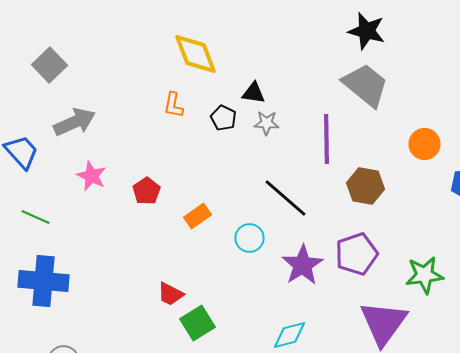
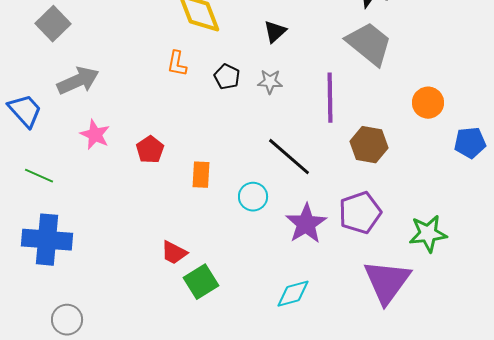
black triangle: (254, 93) -> (275, 32), moved, turned -50
orange rectangle: (198, 216) -> (201, 175), turned -52

